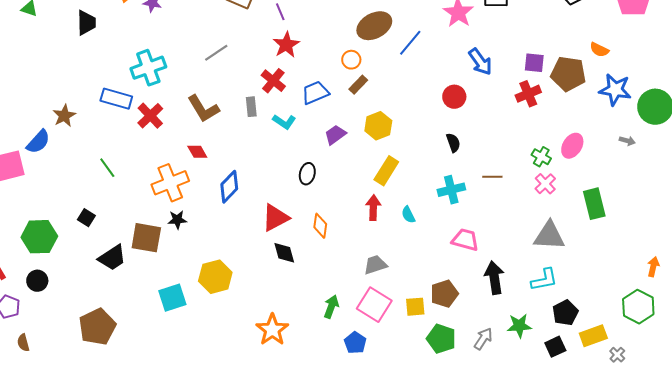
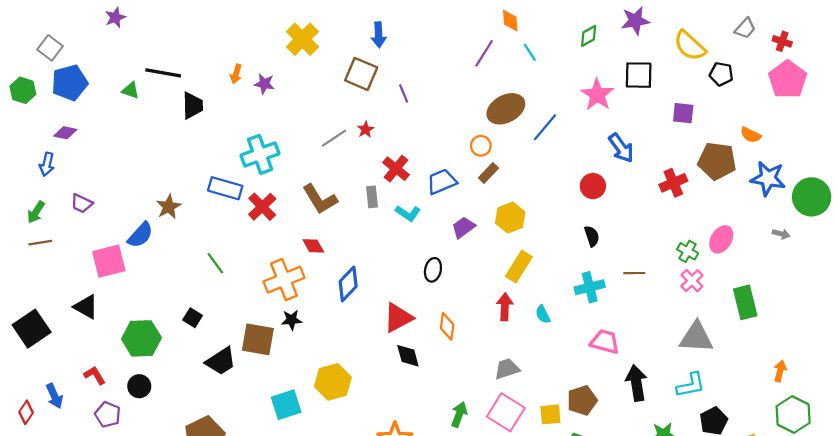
red star: (286, 45) -> (366, 129), moved, size x0.6
purple square: (534, 63) -> (683, 113), moved
orange arrow: (653, 267) -> (780, 371), moved

